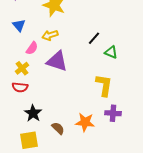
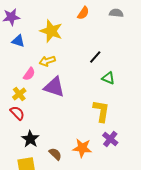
blue triangle: (19, 25) -> (18, 41), moved, turned -32
black line: (94, 38) -> (95, 57), moved
red semicircle: (20, 87) -> (17, 113), turned -140
purple cross: (113, 113) -> (110, 139), turned 35

